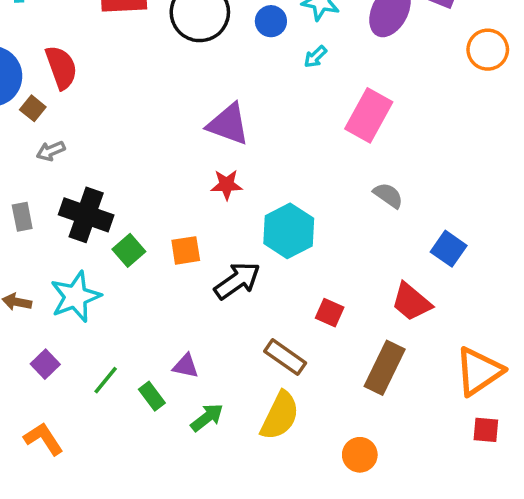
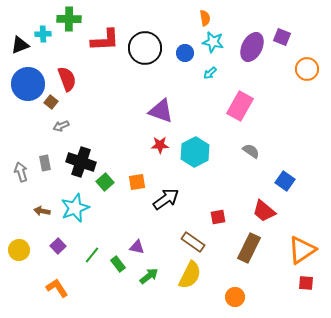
cyan hexagon: (289, 231) -> (195, 152), moved
red square: (330, 313) -> (218, 217), turned -35

